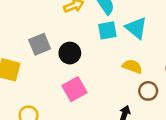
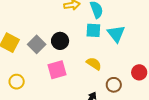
gray square: (40, 44) -> (37, 44), moved, turned -36
yellow semicircle: (132, 66) -> (94, 64), moved

